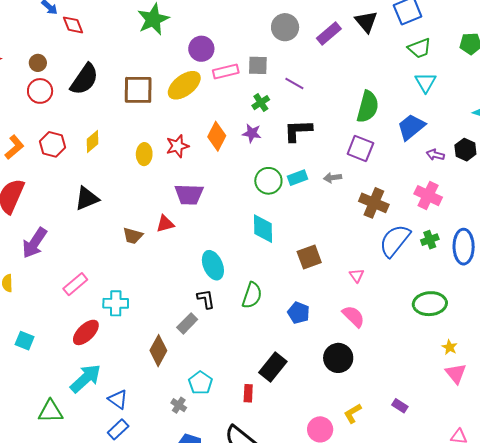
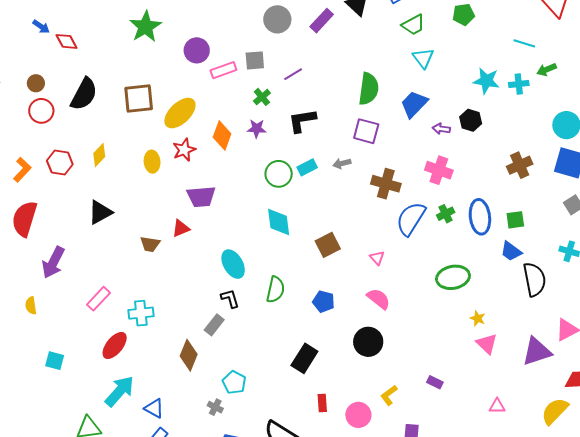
purple line: (294, 84) -> (293, 74), turned -54
yellow ellipse: (184, 85) -> (180, 113), moved
red rectangle: (248, 393) -> (322, 403), moved

